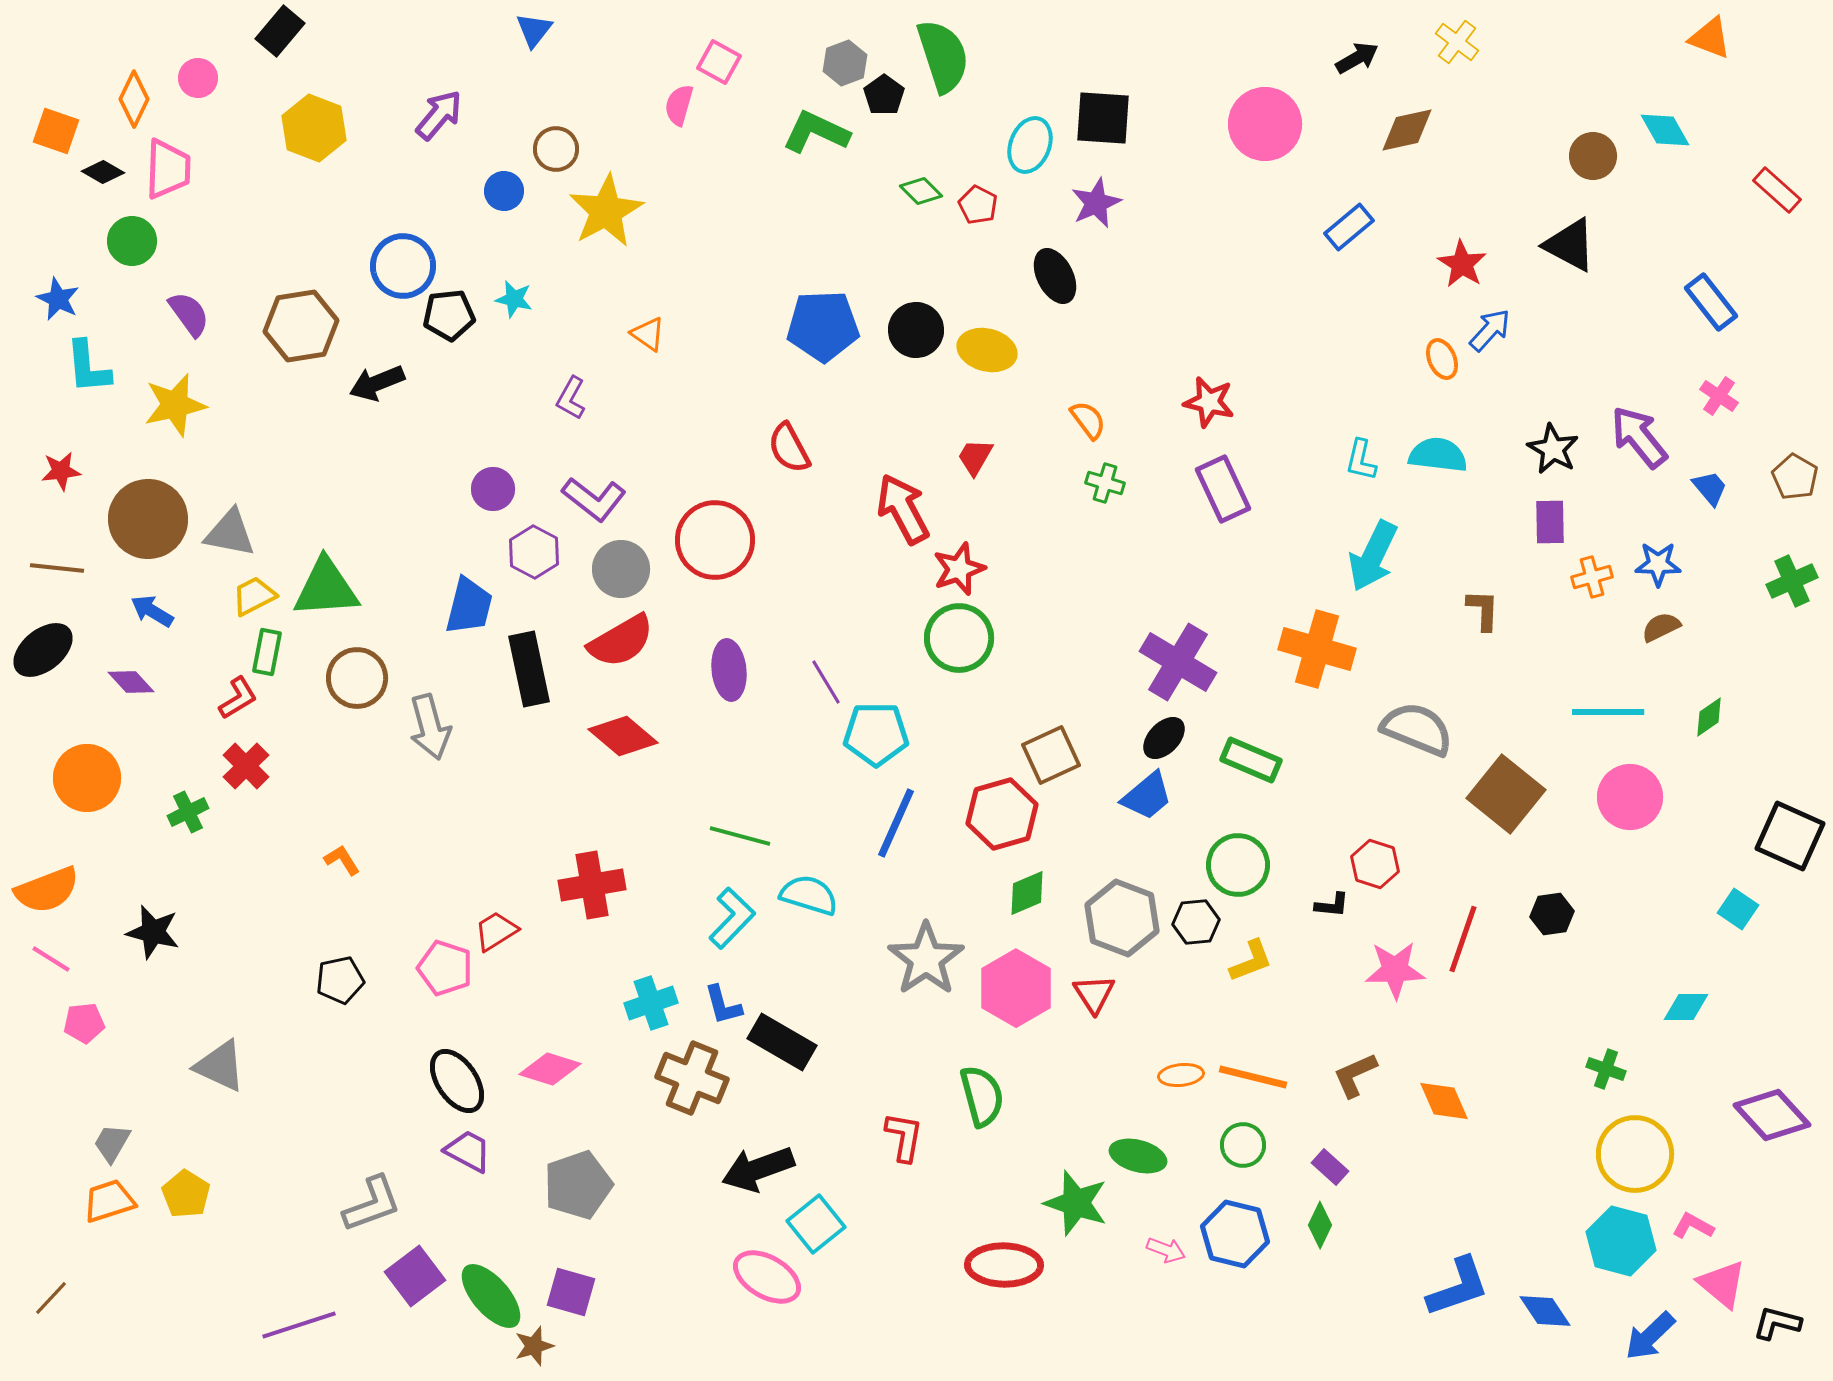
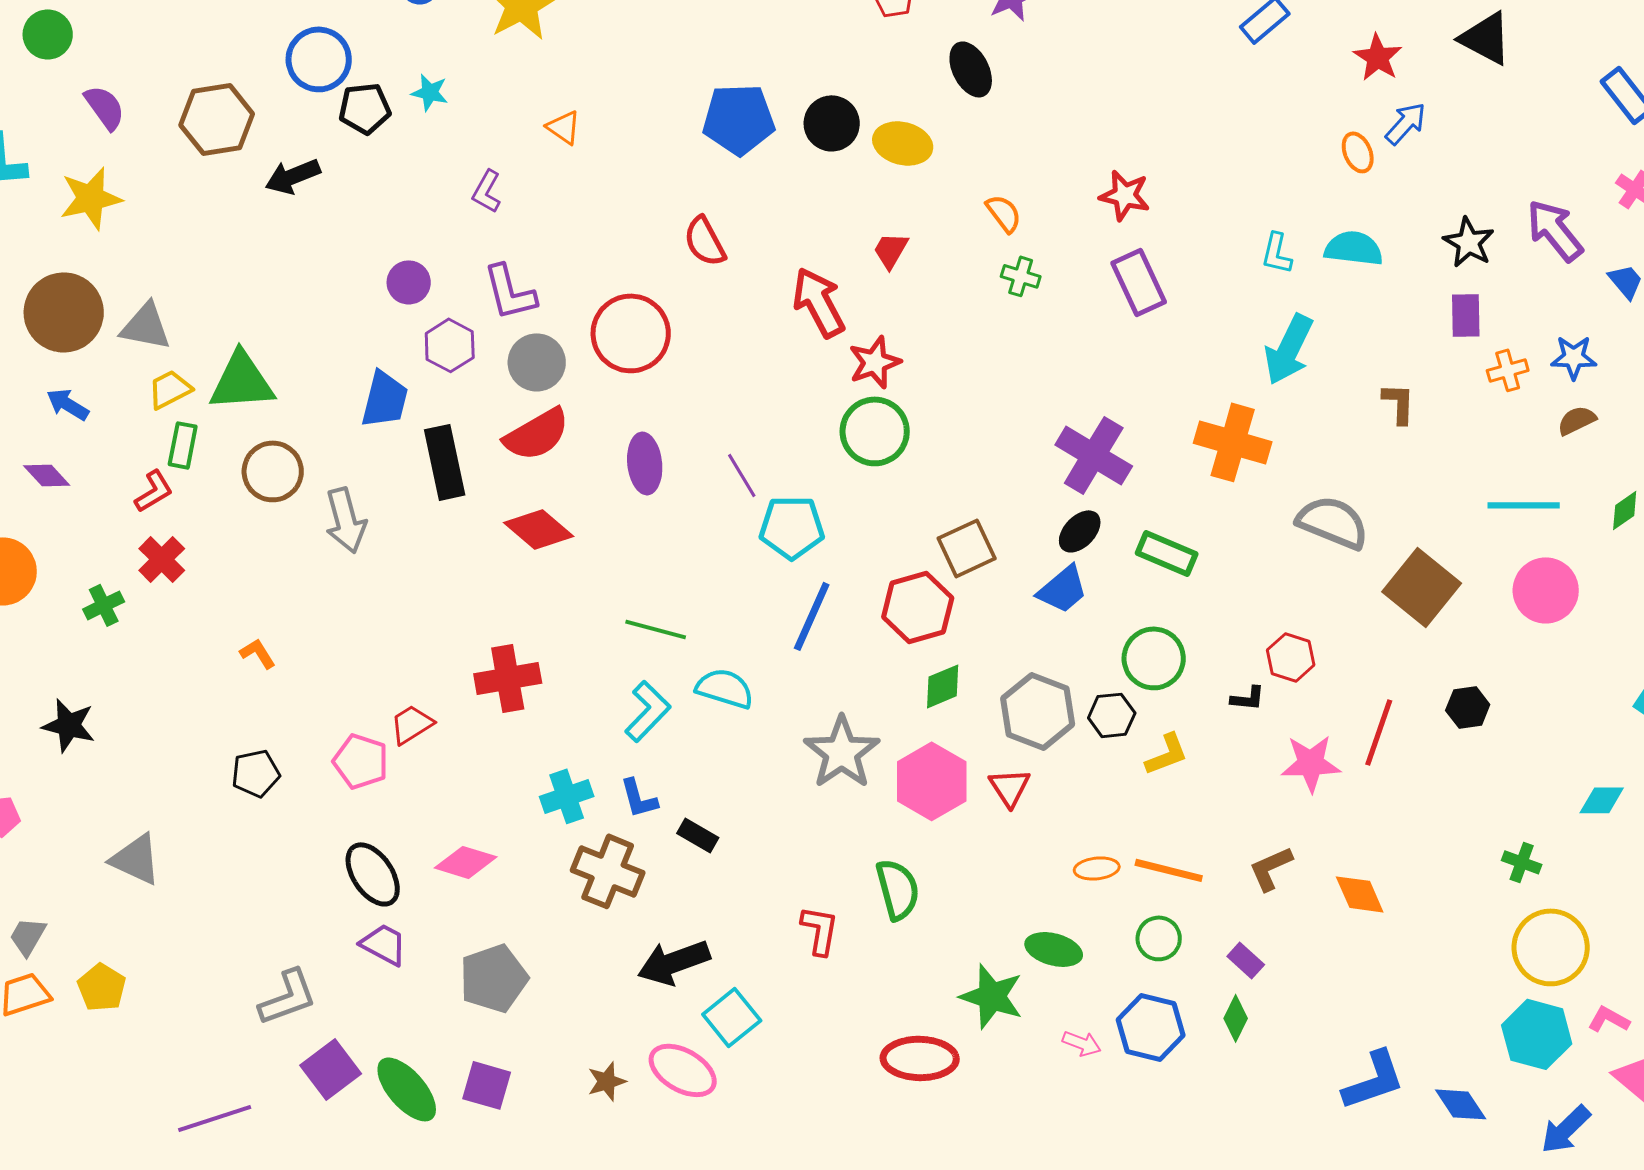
purple L-shape: (594, 499) -> (510, 292), turned 38
black rectangle: (782, 1042) -> (698, 835), size x0.6
brown star: (534, 1346) -> (607, 1081), moved

